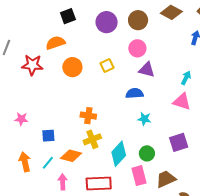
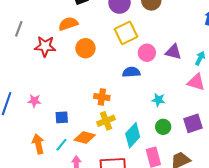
pink circle: (137, 48) -> (147, 53), moved
yellow square: (107, 66) -> (126, 33), moved, size x1.6
purple triangle: (147, 70) -> (173, 52), moved
blue semicircle: (135, 93) -> (131, 72), moved
green circle: (147, 153) -> (163, 127), moved

